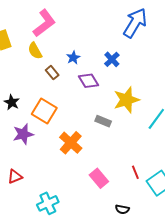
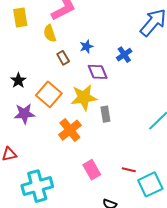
yellow star: (126, 100) -> (84, 97), moved
gray rectangle: (103, 121) -> (105, 114), turned 49
red line: (135, 172) -> (129, 170), turned -64
cyan cross: (48, 203) -> (37, 186), size x1.4

